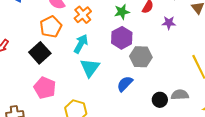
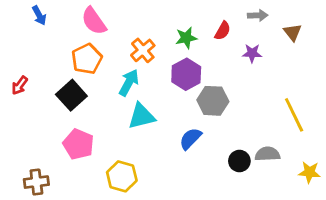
orange cross: (83, 15) -> (143, 50), moved
cyan triangle: (90, 68) -> (141, 116), turned 40

